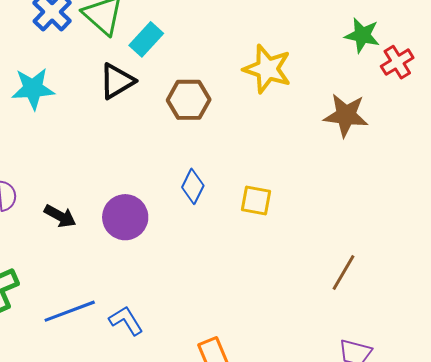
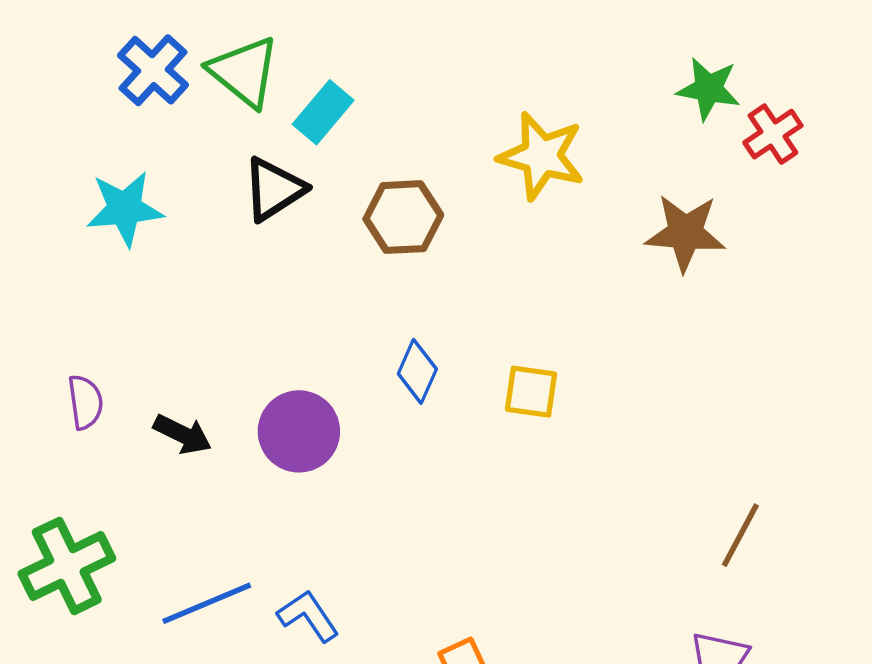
brown line: (344, 273) -> (740, 535), moved

